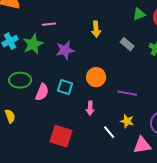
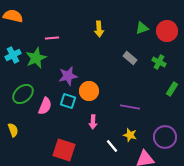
yellow arrow: (96, 29) -> (99, 29), moved
purple star: (65, 50) -> (68, 76), moved
orange circle: (96, 77) -> (89, 91), moved
green ellipse: (20, 80) -> (23, 94), turned -40

